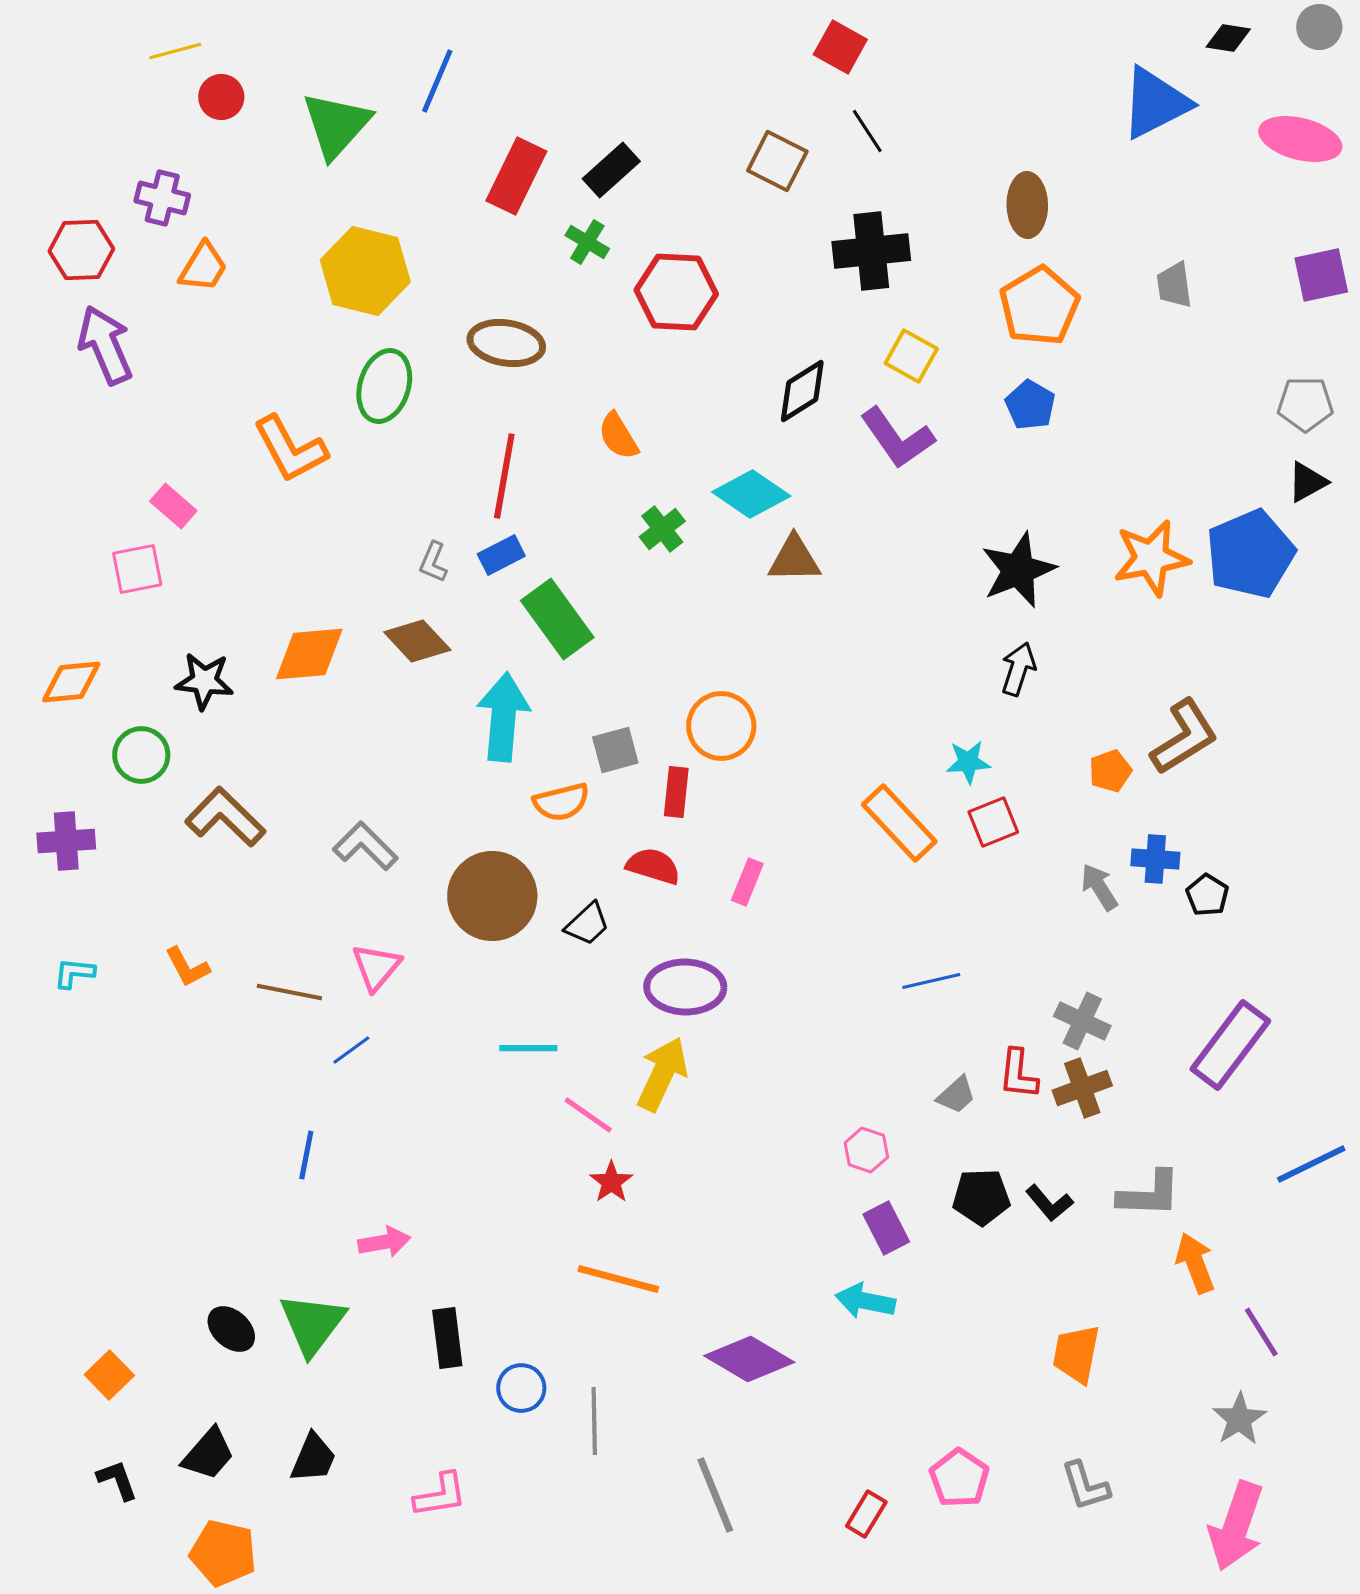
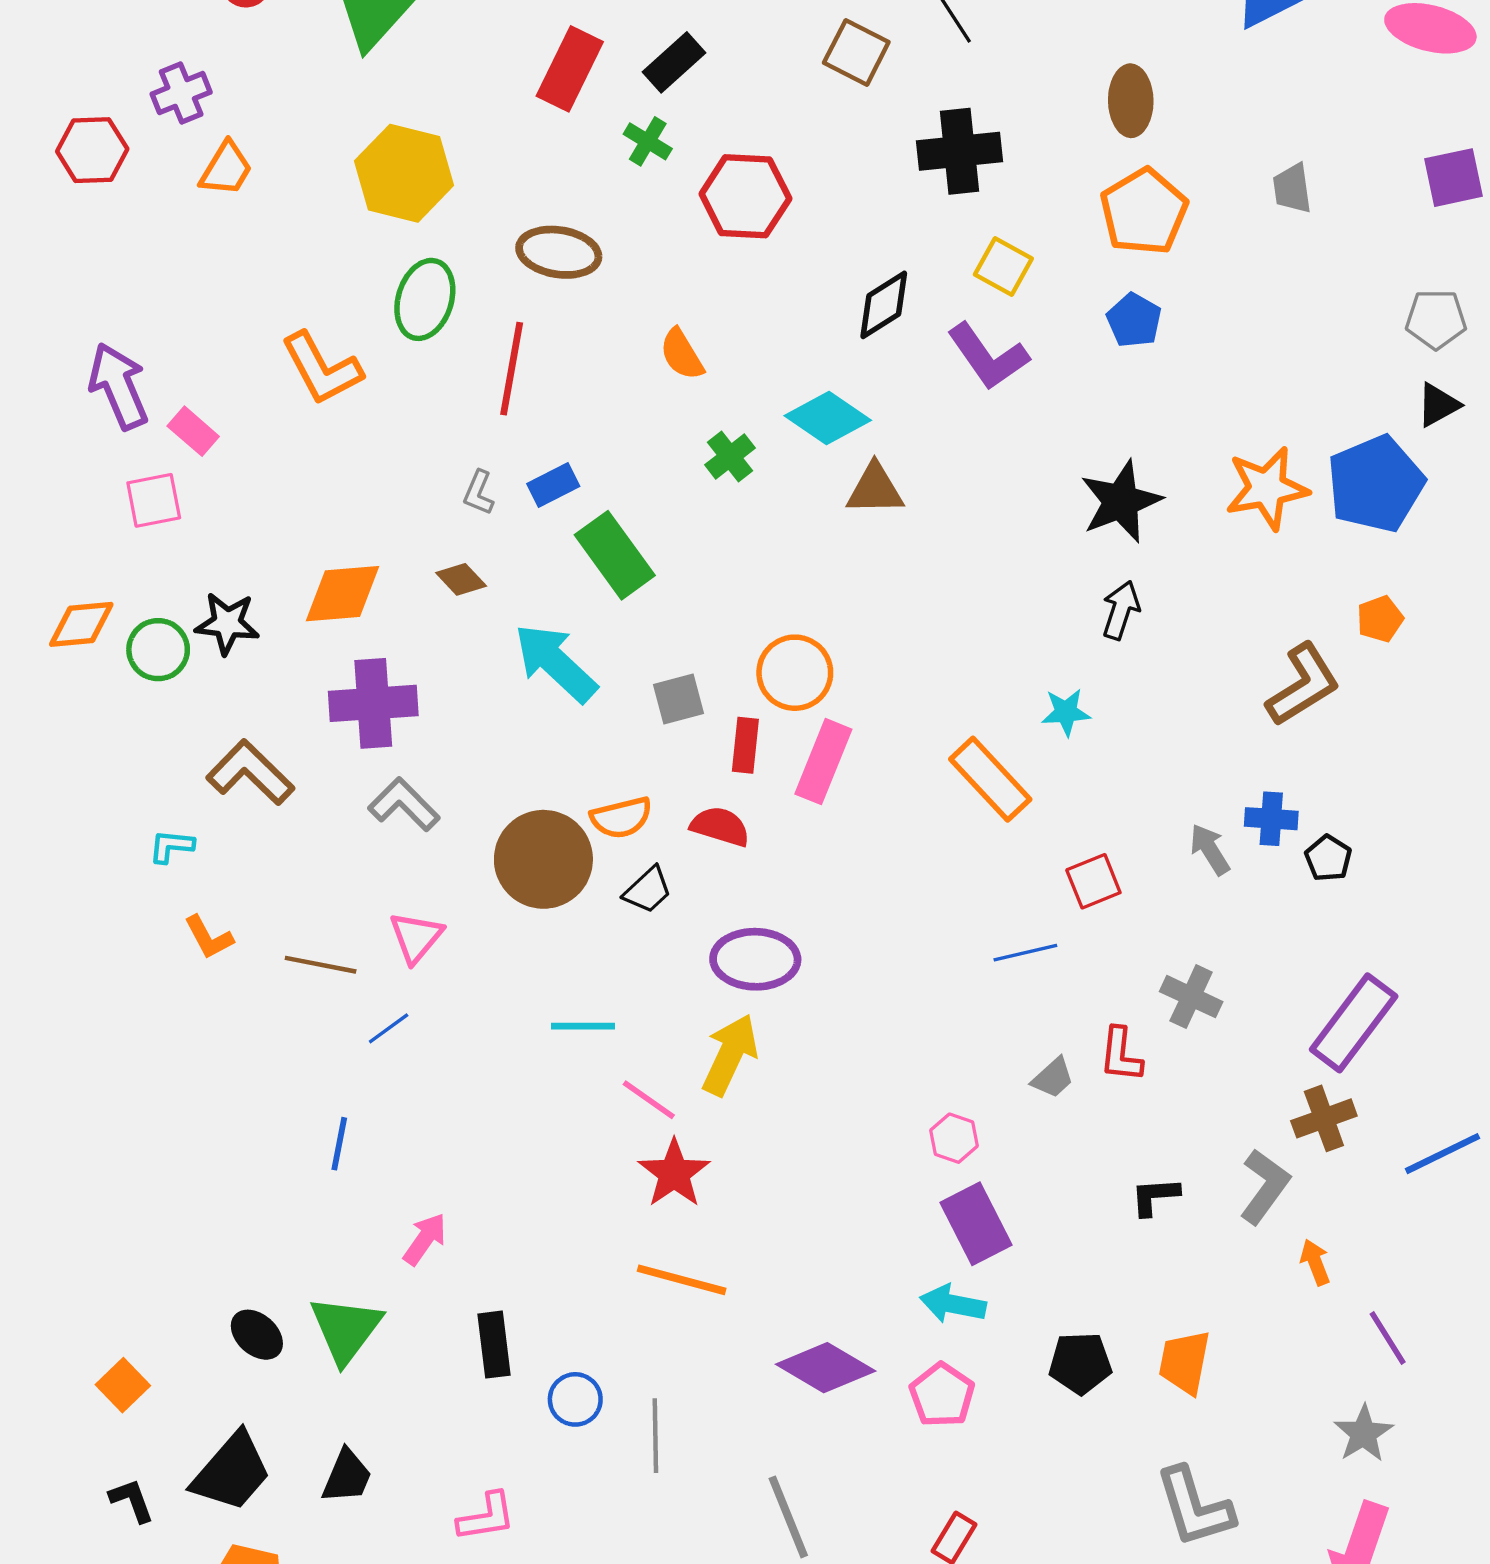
purple cross: (162, 198) -> (181, 93), turned -36
purple arrow: (105, 345) -> (119, 386), moved
red line: (504, 476) -> (512, 369), moved
brown diamond: (417, 641) -> (461, 579), size x0.7
cyan arrow: (503, 717) -> (555, 663), turned -52
green circle: (141, 755) -> (158, 650), moved
orange pentagon: (1110, 771) -> (1380, 619), moved
orange semicircle: (561, 802) -> (621, 818), moved
red square: (993, 822) -> (1093, 881), moved
purple cross: (66, 841) -> (373, 703), moved, size x1.4
pink rectangle: (747, 882) -> (823, 762), moved, size x1.6
cyan L-shape: (74, 973) -> (171, 846), moved
brown cross: (1082, 1088) -> (1324, 1118), moved
red star: (611, 1182) -> (674, 1173), size x1.5
gray L-shape: (1149, 1194) -> (1265, 1186), turned -56
black pentagon: (981, 1197) -> (1080, 1363), moved
black L-shape: (1049, 1203) -> (1155, 1196), turned 126
purple rectangle: (886, 1228) -> (976, 1224), size x1.4
pink arrow: (384, 1242) -> (425, 1239), turned -45
orange arrow: (1195, 1263) -> (1315, 1262), size x0.7
black trapezoid: (208, 1454) -> (232, 1472), size x1.4
pink pentagon: (959, 1478) -> (942, 1395), moved
gray L-shape: (1085, 1486) -> (1194, 1507), size x1.5

